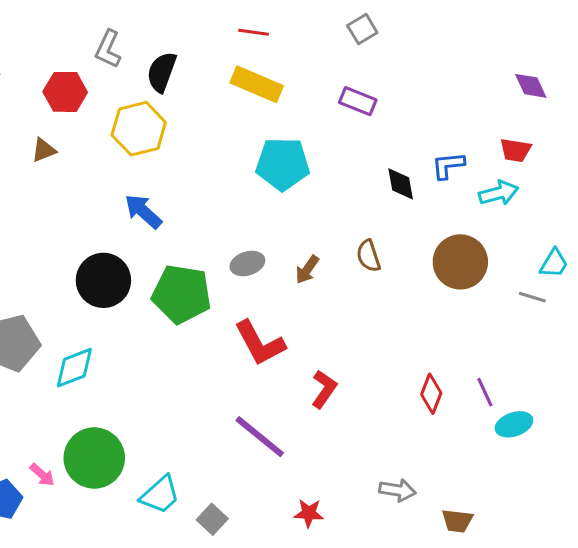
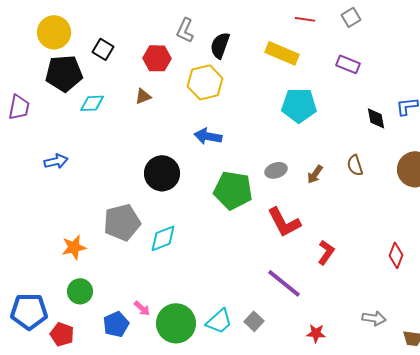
red line: (254, 32) -> (305, 19), moved
blue arrow: (143, 211) -> (208, 136), turned -32
black circle: (103, 280) -> (162, 173), moved
green circle: (94, 458) -> (176, 323), moved
gray square: (212, 519) -> (254, 321), moved

